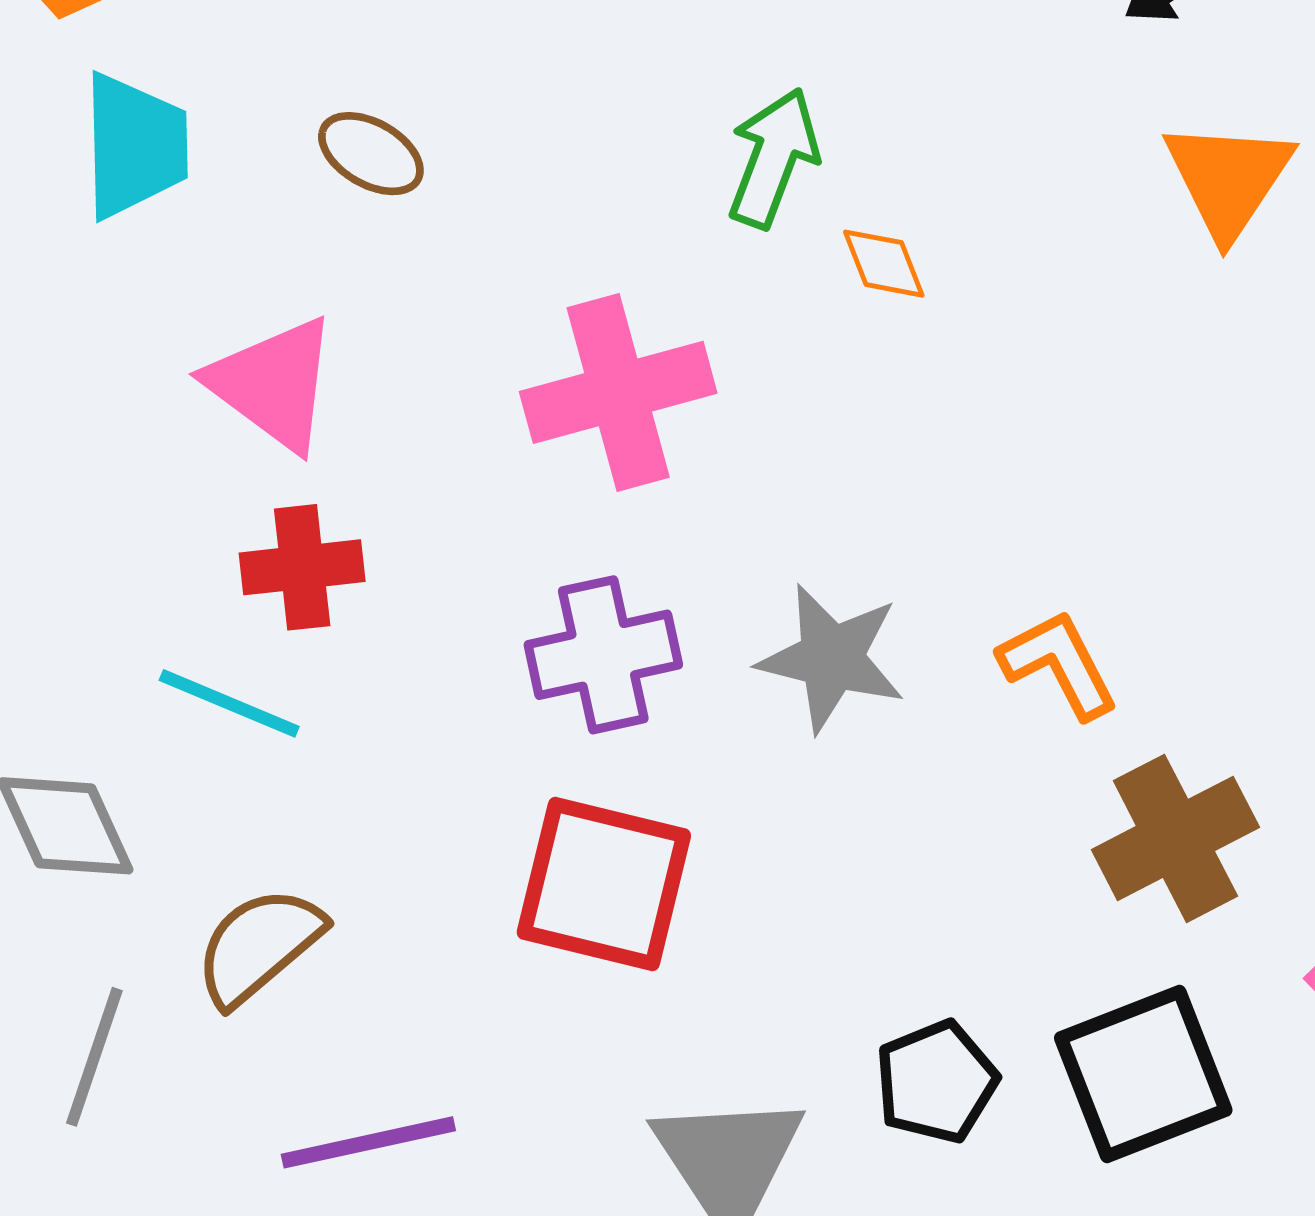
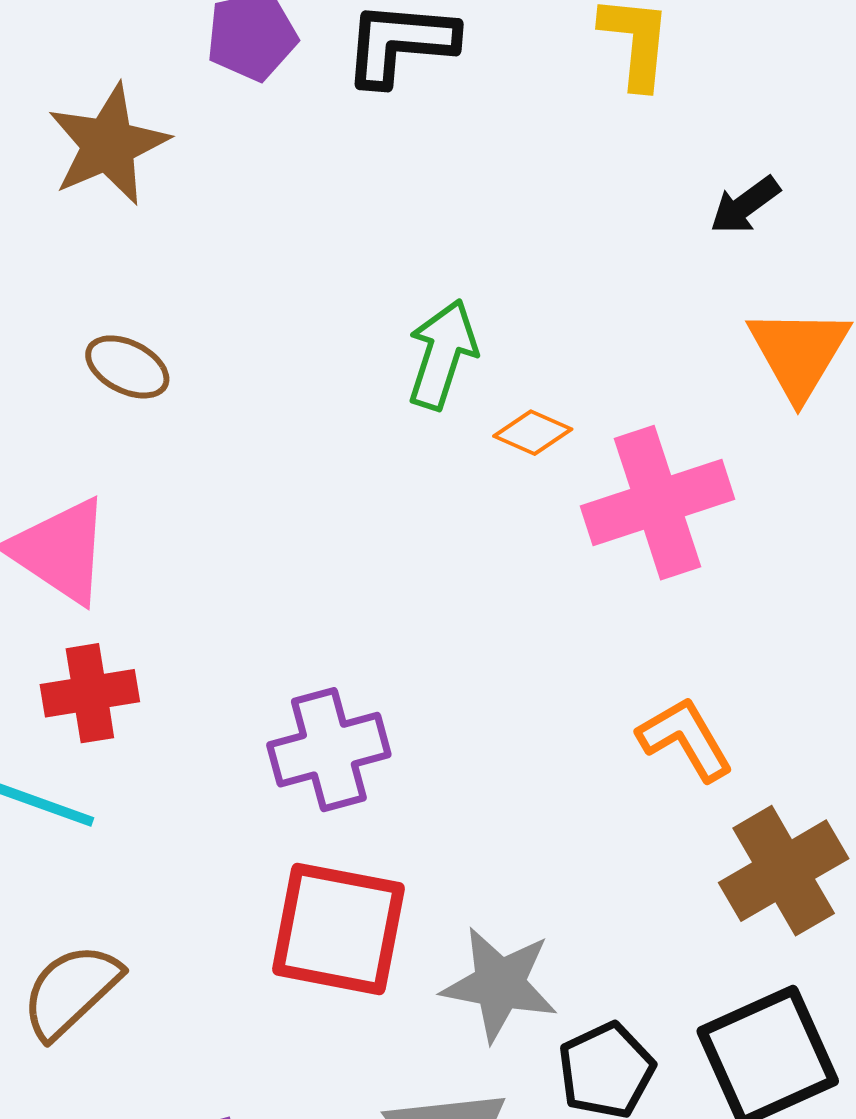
orange diamond: (884, 264) -> (533, 433), turned -42
pink cross: (618, 392) -> (657, 503), moved
gray star: (831, 658) -> (500, 984), moved

